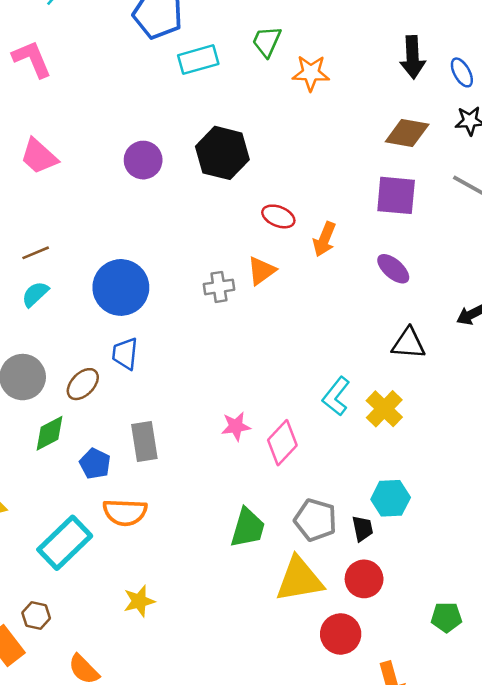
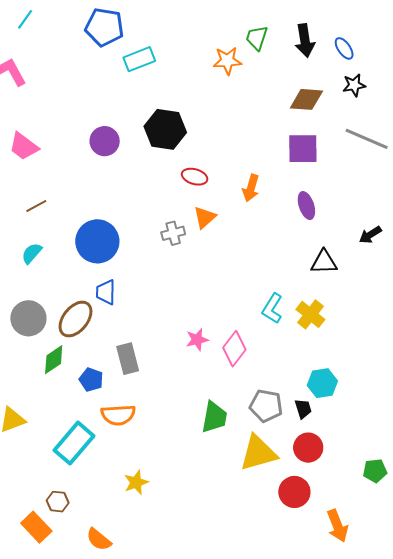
green trapezoid: (267, 41) -> (257, 38), moved
red ellipse: (278, 216) -> (195, 177), moved
brown line: (36, 253) -> (36, 206), moved
purple ellipse: (393, 269) -> (306, 206), turned 36
brown ellipse: (83, 384) -> (76, 319), size x1.4

